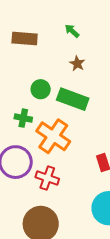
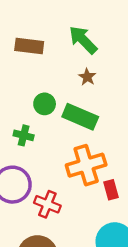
green arrow: (72, 31) -> (83, 40), size x1.8
orange cross: (53, 136) -> (86, 165), moved, turned 36

